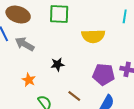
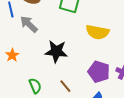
black star: (57, 64) -> (56, 51), size x1.6
orange star: (29, 80) -> (12, 55), moved

